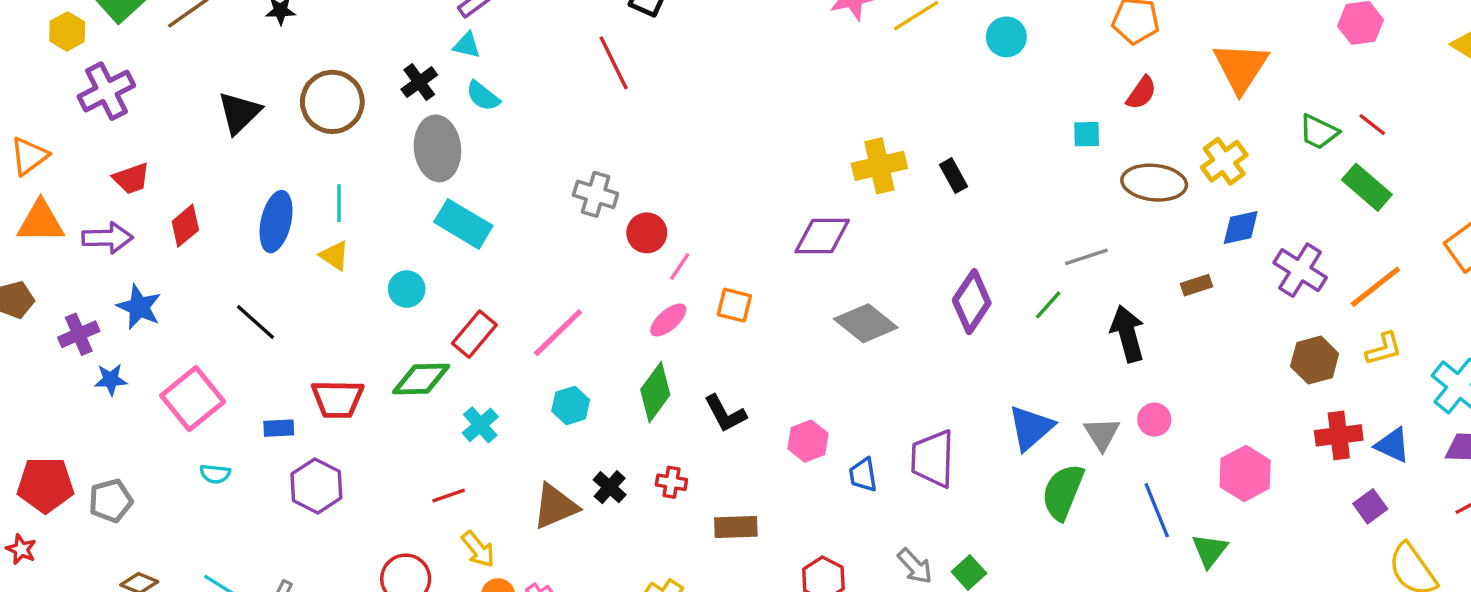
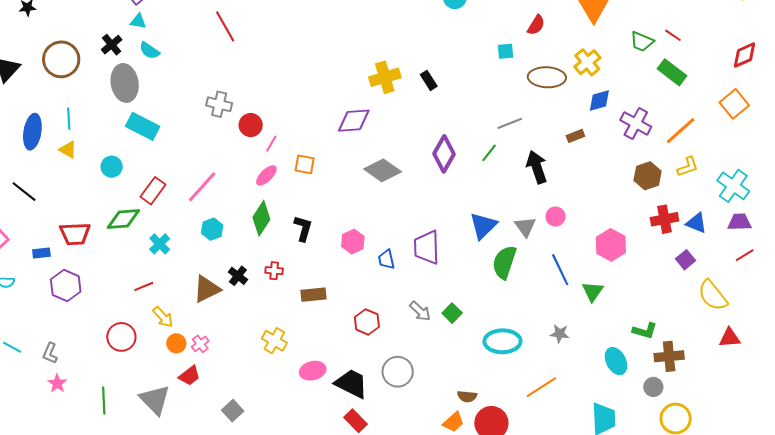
black L-shape: (725, 414) -> (303, 228), turned -132

